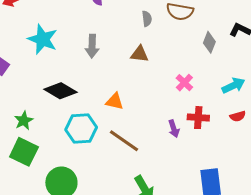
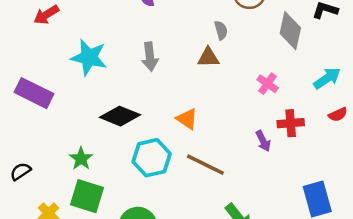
gray semicircle: (147, 19) -> (221, 30), moved
gray diamond: (209, 42) -> (290, 31), size x1.4
orange triangle: (115, 101) -> (187, 119), turned 30

